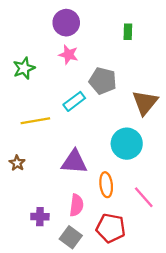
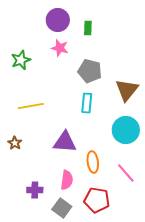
green rectangle: (128, 32) -> (88, 28), moved
cyan rectangle: (74, 101) -> (87, 103), moved, turned -48
cyan circle: (127, 144) -> (126, 130), moved

